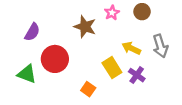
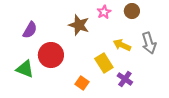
purple cross: (137, 75) -> (125, 79), moved

